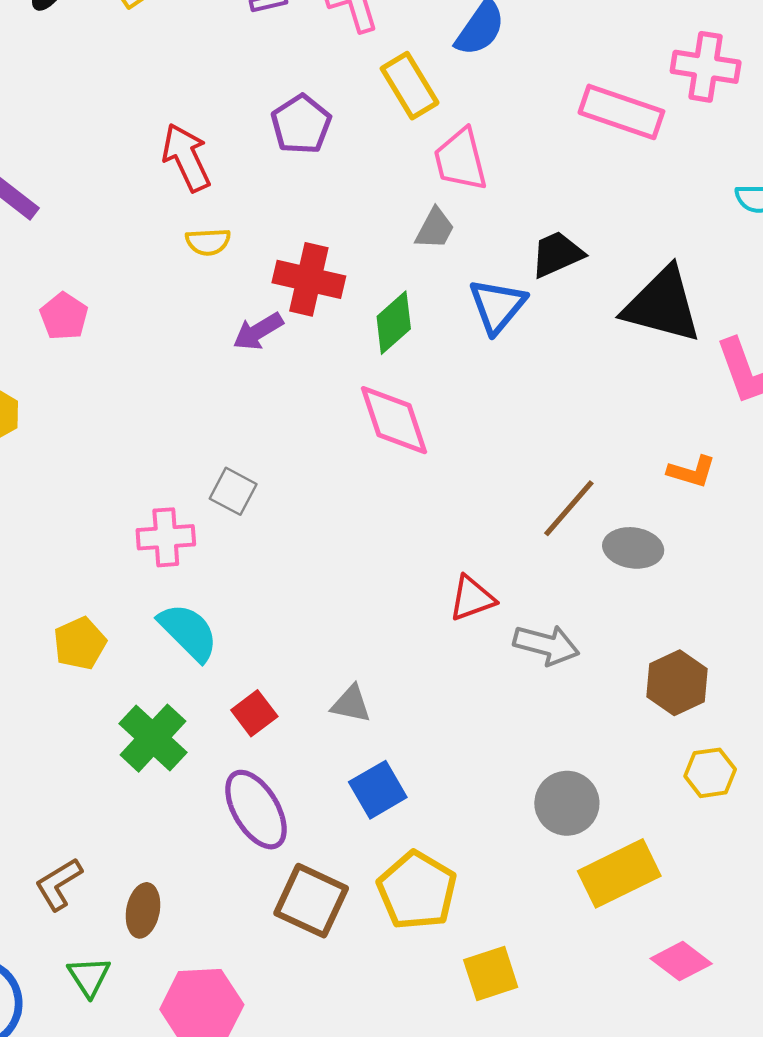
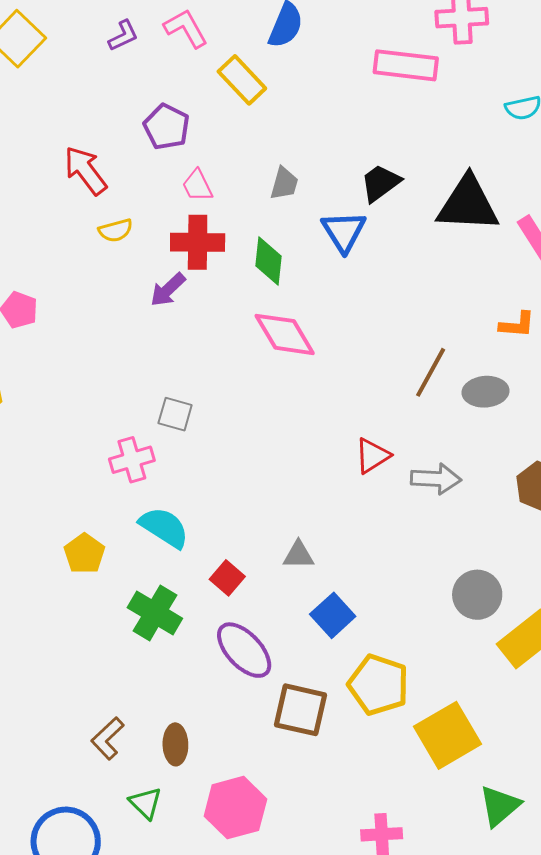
pink trapezoid: (460, 160) -> (197, 186), moved, size x0.7
green diamond: (394, 323) -> (269, 261), turned -30
yellow square: (491, 974) -> (448, 735), size x1.5

